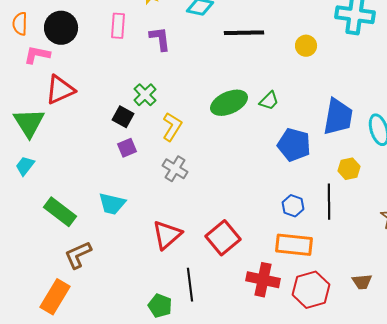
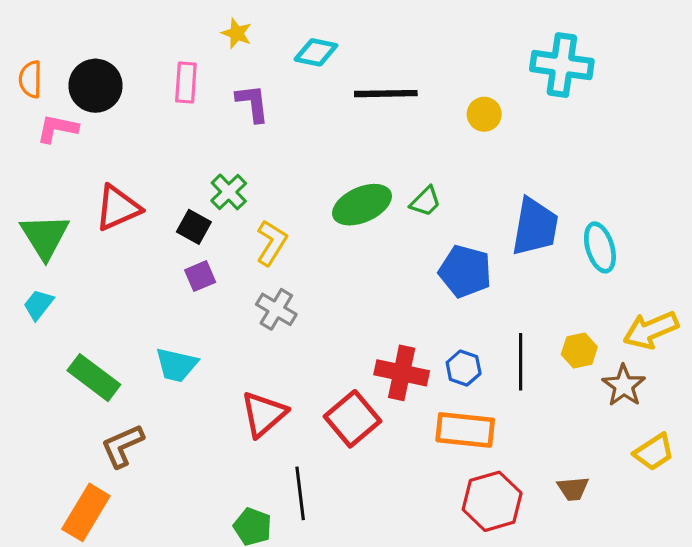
red triangle: (60, 90) -> (118, 208), moved
yellow hexagon: (349, 169) -> (579, 351), moved
red cross: (263, 280) -> (402, 373), moved

